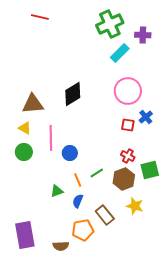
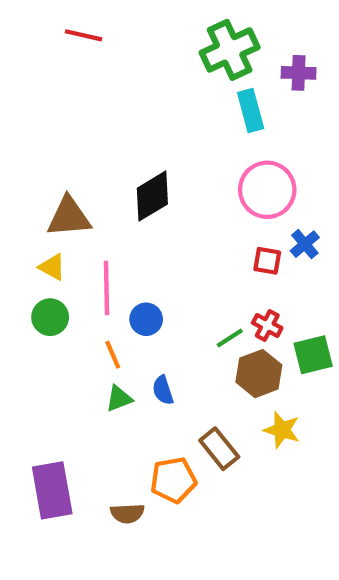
cyan rectangle: (120, 53) -> (251, 110), turned -60
green line: (97, 173) -> (230, 338), moved
orange line: (78, 180) -> (113, 355), moved
blue semicircle: (78, 201) -> (163, 390), moved, turned -40

